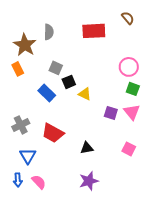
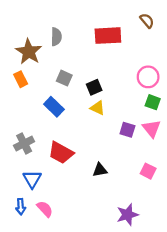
black square: (69, 82) -> (94, 87), moved
purple star: (89, 181) -> (127, 215), moved

